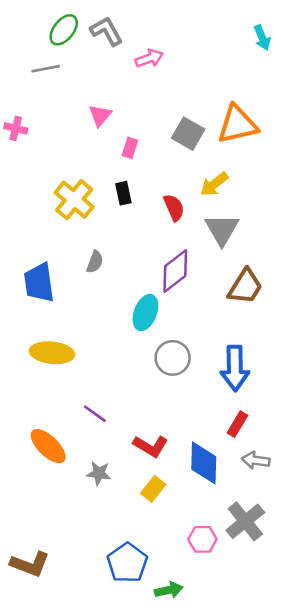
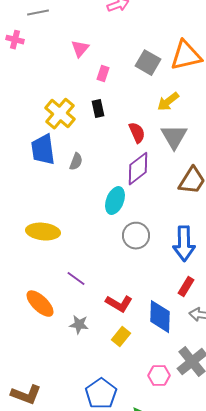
pink cross: (16, 128) -> (15, 40), moved
red semicircle: (174, 207) -> (137, 133), moved
blue trapezoid: (39, 283) -> (43, 150), moved

